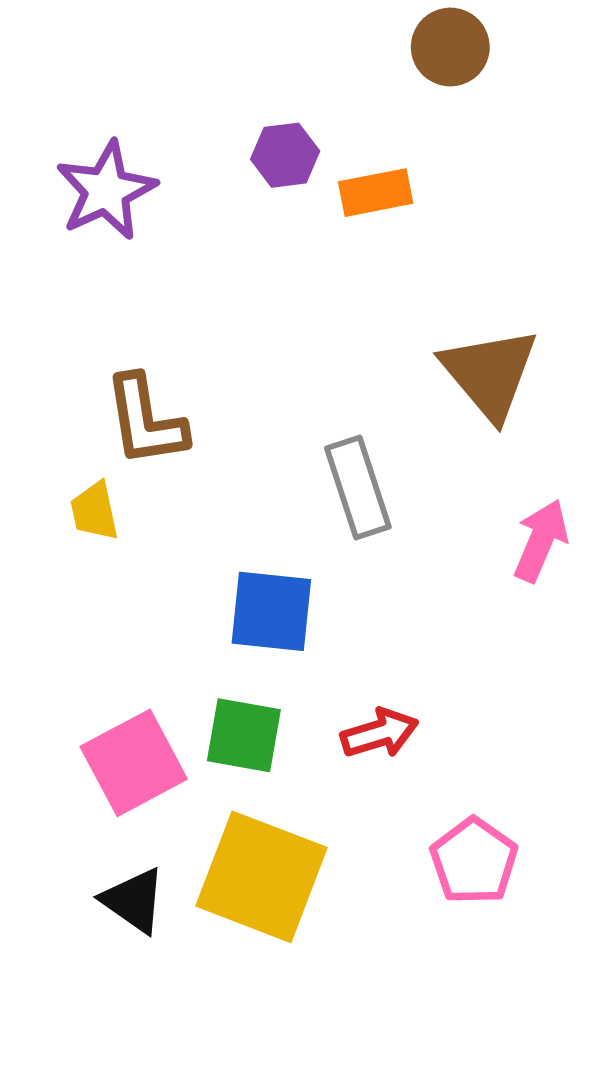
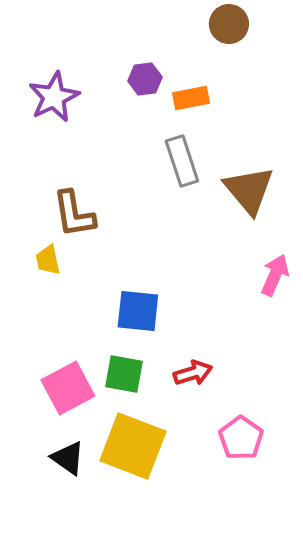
gray rectangle: (358, 487) -> (182, 161), moved

